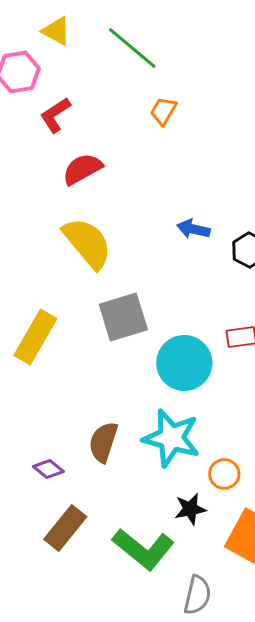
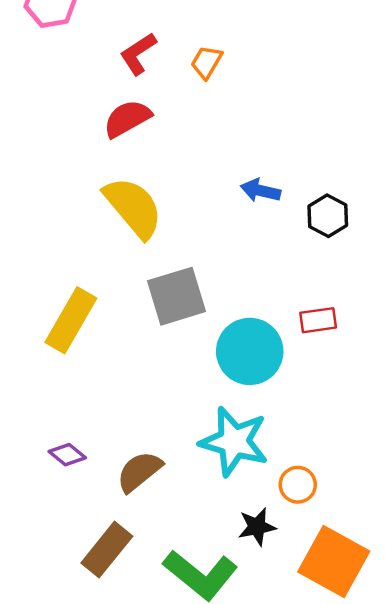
orange trapezoid: (163, 111) -> (206, 62), moved
red L-shape: (55, 115) -> (138, 54), moved
brown semicircle: (103, 442) -> (139, 471), moved, turned 33
purple diamond: (48, 469) -> (67, 455), moved

